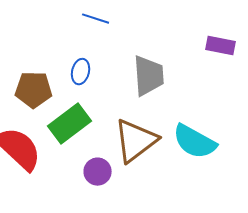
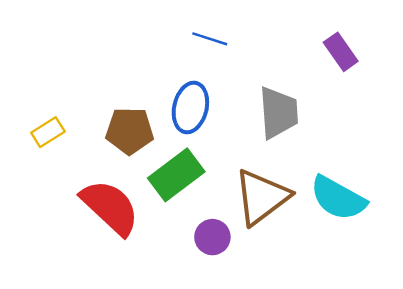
purple rectangle: (221, 46) -> (341, 52), moved, turned 44
blue ellipse: (81, 72) -> (190, 108), size x1.5

